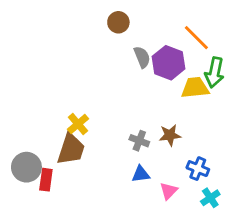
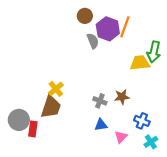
orange line: (196, 38) -> (125, 27), moved, turned 65
gray semicircle: (142, 57) -> (93, 41), moved
purple hexagon: (169, 63) -> (108, 29), moved

